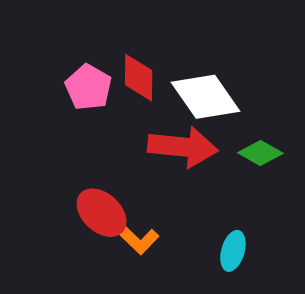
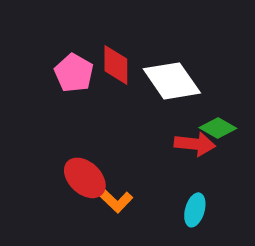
red arrow: (183, 147) -> (195, 144), moved, size x0.7

